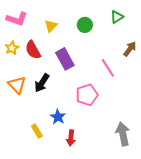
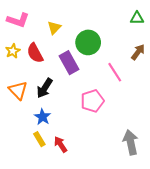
green triangle: (117, 17) -> (137, 18), moved, turned 32
green circle: (85, 25) -> (88, 42), moved, size x1.5
blue star: (58, 117) -> (42, 117), moved
red arrow: (71, 138) -> (61, 144), moved, turned 140

